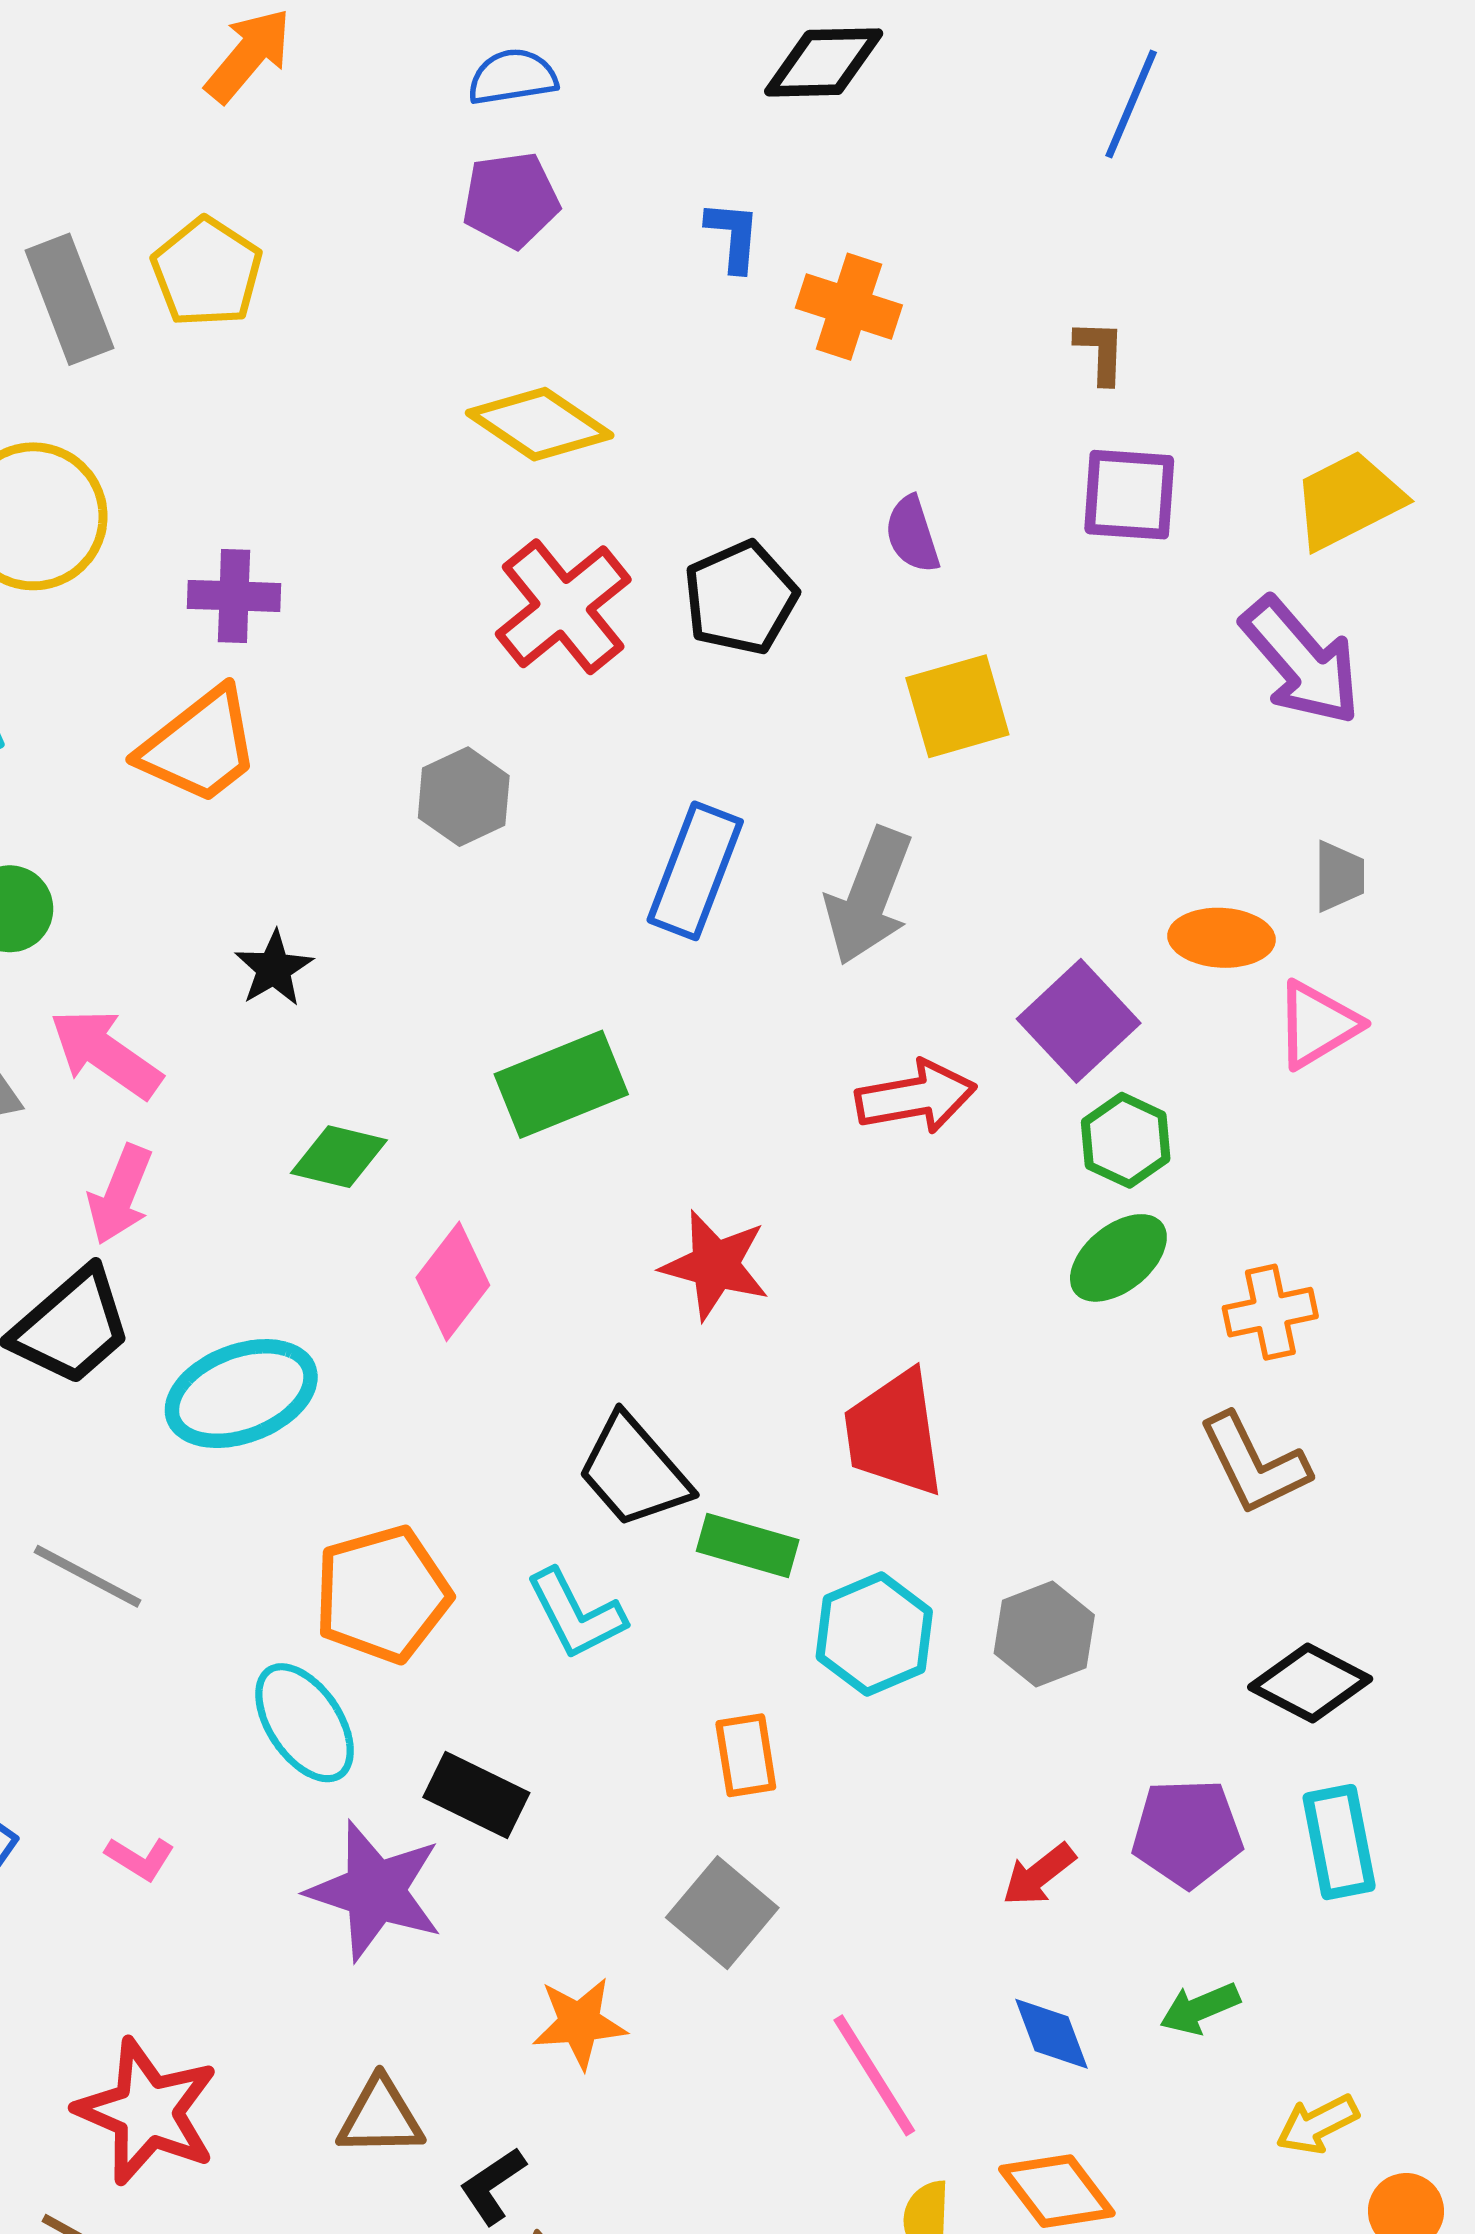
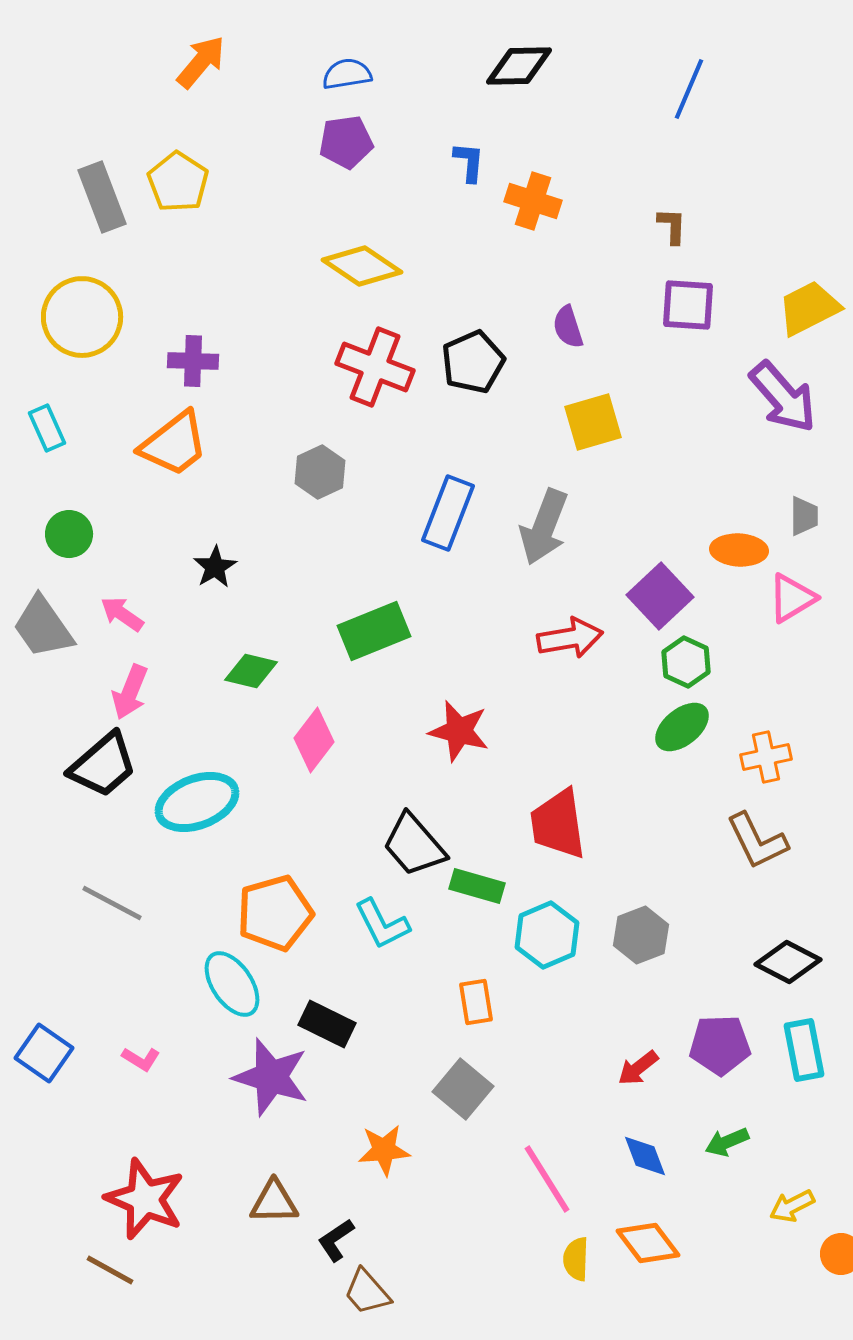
red cross: (563, 607) -> (375, 367), turned -30
pink arrow: (106, 1054) -> (122, 614), size x0.7

